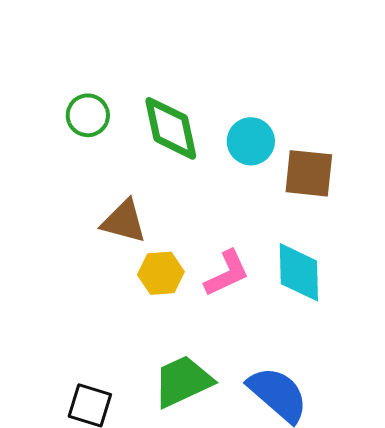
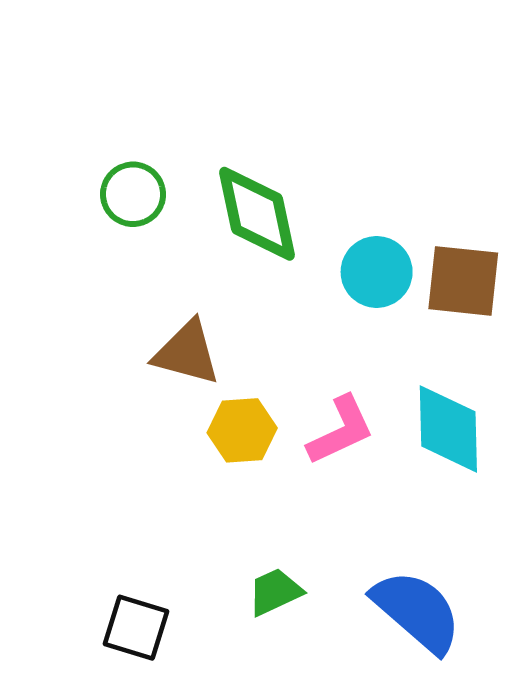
cyan circle: (251, 141) -> (377, 272), moved
green trapezoid: (183, 381) -> (275, 592), size x0.6

